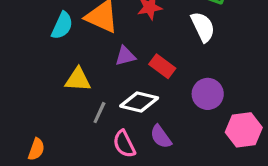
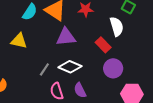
purple triangle: (125, 56) -> (66, 37), size x1.5
red rectangle: (162, 66) -> (103, 45), moved
yellow triangle: (78, 79) -> (19, 41), moved

